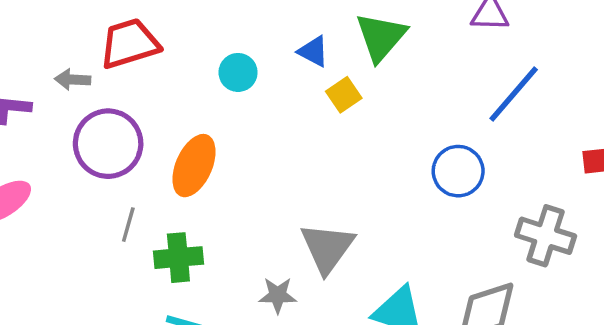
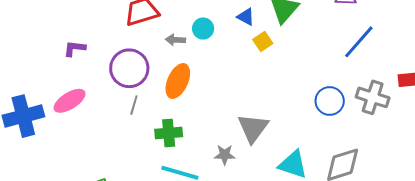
gray arrow: (73, 80) -> (175, 40), moved
blue circle: (458, 171) -> (330, 101), moved
gray line: (128, 225) -> (134, 105), moved
gray cross: (546, 236) -> (373, 97), moved

